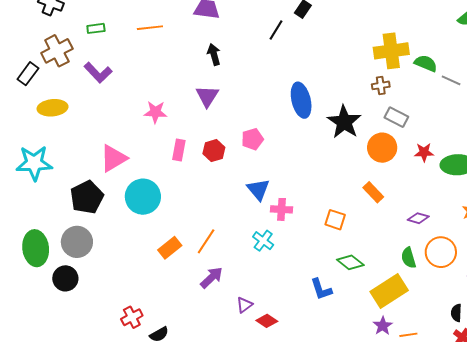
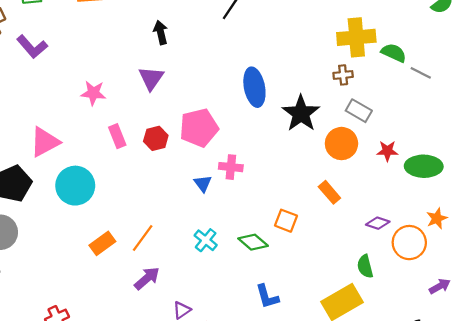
pink pentagon: (252, 139) -> (199, 128), size x1.6
pink rectangle: (179, 150) -> (117, 136), turned -35
blue triangle: (258, 189) -> (203, 183), size x0.7
pink cross: (281, 209) -> (231, 167), moved
orange circle: (441, 252) -> (409, 243), moved
green diamond: (350, 262) -> (253, 242), moved

